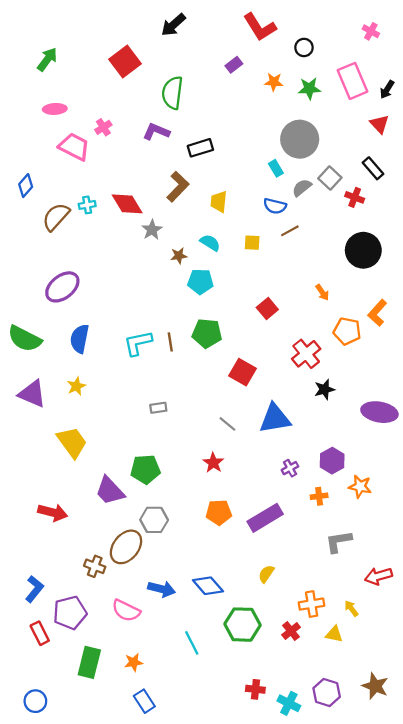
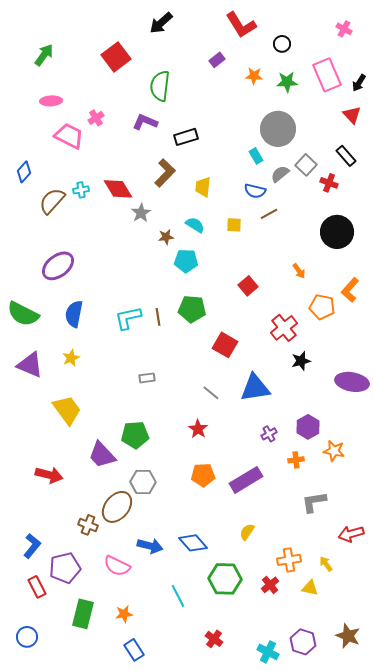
red cross: (255, 689) -> (214, 639), moved, turned 30
blue circle: (35, 701) -> (27, 637), moved

